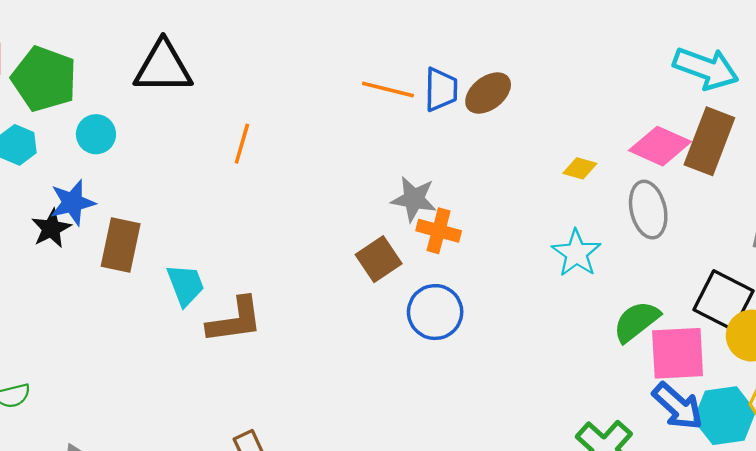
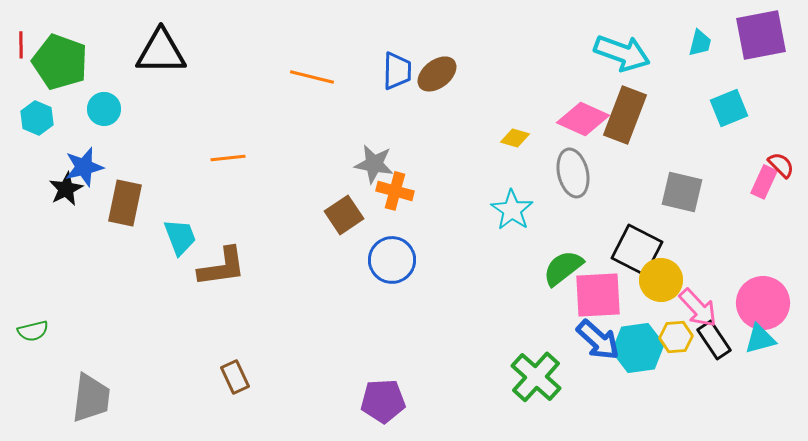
orange line: (388, 89) -> (312, 77), moved
orange line: (242, 144) -> (228, 158), moved, turned 68

